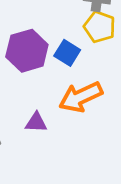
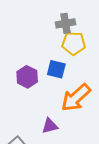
purple hexagon: (27, 51) -> (27, 77), size x0.7

